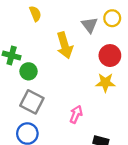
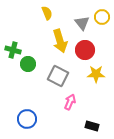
yellow semicircle: (35, 14) -> (47, 13), moved
red circle: (110, 56) -> (85, 50), moved
gray square: (32, 102) -> (58, 76), moved

